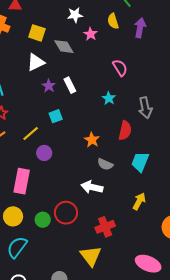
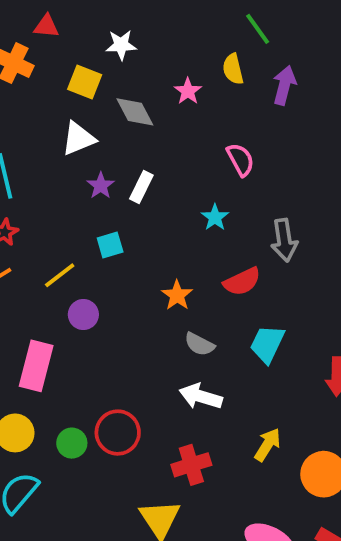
white star: (75, 15) -> (121, 45), moved
white rectangle: (70, 85) -> (141, 187), turned 49
red semicircle: (125, 130) -> (242, 282), turned 48
white arrow: (92, 187) -> (201, 396), moved
yellow arrow: (139, 201) -> (268, 445), moved

